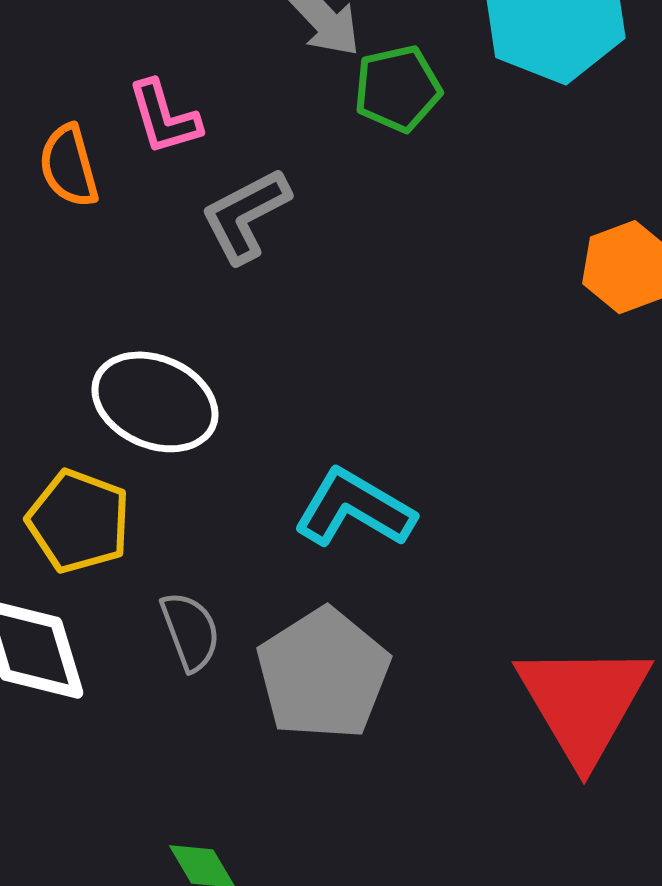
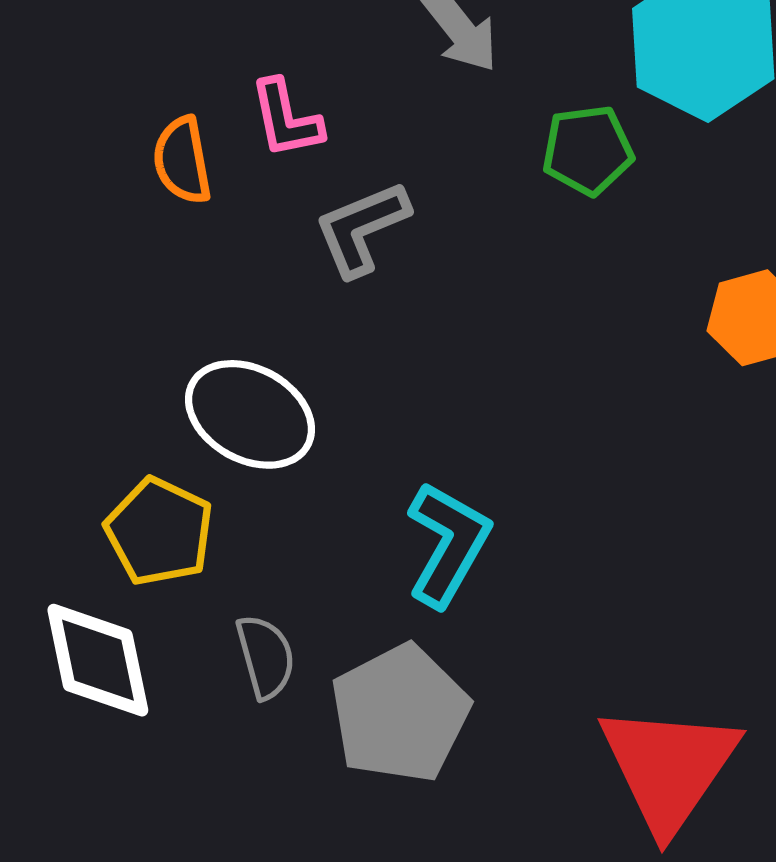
green pentagon: (398, 89) -> (588, 150), moved
cyan L-shape: (354, 508) -> (448, 544), turned 84

